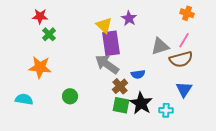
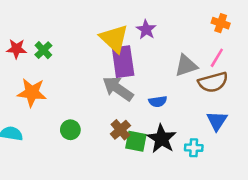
red star: (40, 16) -> (16, 49), moved
yellow triangle: (104, 25) -> (114, 39), size x1.4
brown cross: (120, 86) -> (120, 130), moved

